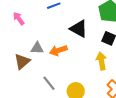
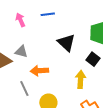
pink arrow: (19, 19) -> (20, 20), moved
orange arrow: (58, 50) -> (39, 71), moved

